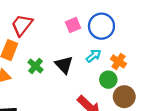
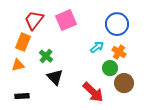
pink square: (73, 25) -> (66, 20), moved, size x1.5
blue circle: (101, 26) -> (117, 24), moved
black triangle: (64, 65) -> (55, 77), moved

